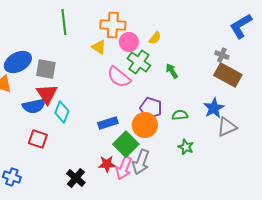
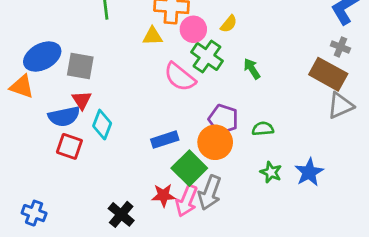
yellow triangle: (99, 47) -> (153, 36), turned -35
gray cross: (222, 55) -> (340, 47), moved
red triangle: (47, 94) -> (82, 100), size x0.7
blue star: (214, 108) -> (309, 172), moved
gray triangle: (227, 127) -> (340, 106), moved
red square: (38, 139) -> (69, 146), moved

